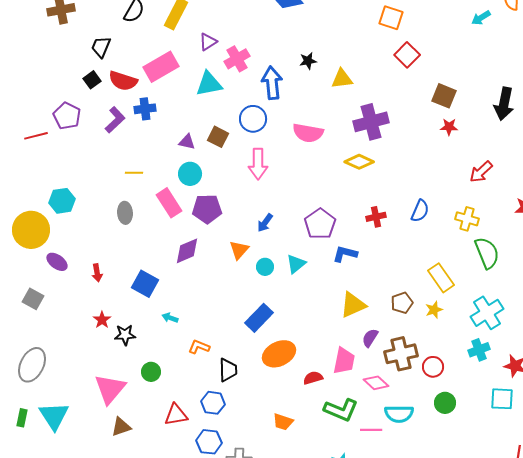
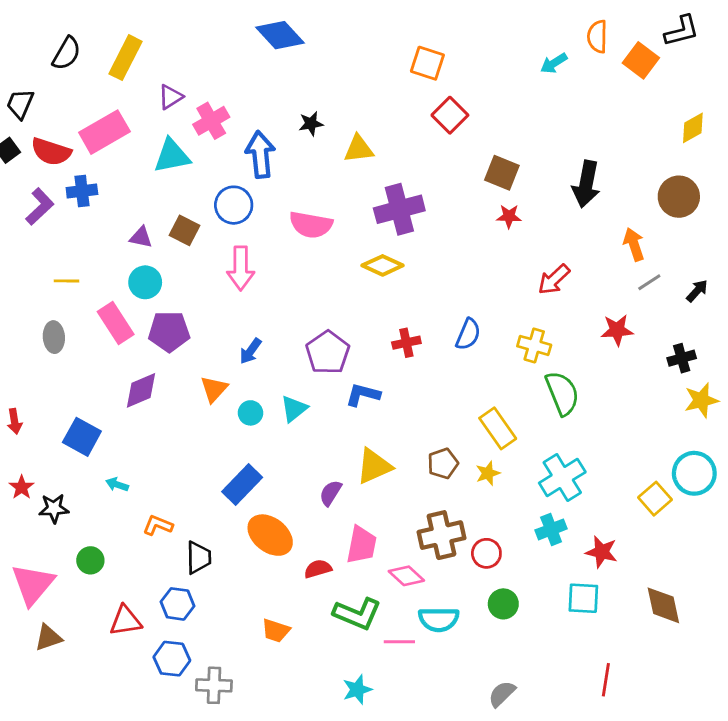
purple semicircle: (370, 338) -> (331, 493), moved
orange ellipse: (279, 354) -> (270, 535), turned 64

